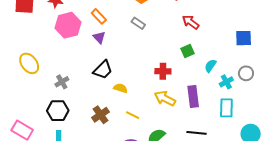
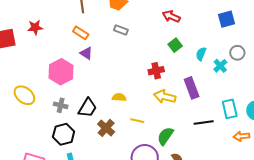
pink hexagon: (68, 25) -> (61, 72), moved
black trapezoid: (103, 70) -> (87, 108), moved
gray cross: (62, 82) -> (61, 105), turned -32
cyan rectangle: (226, 108) -> (230, 109), moved

